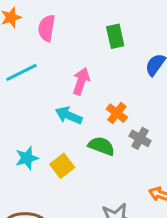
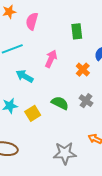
orange cross: (117, 113) -> (83, 70), moved
cyan arrow: (69, 115) -> (25, 76), moved

